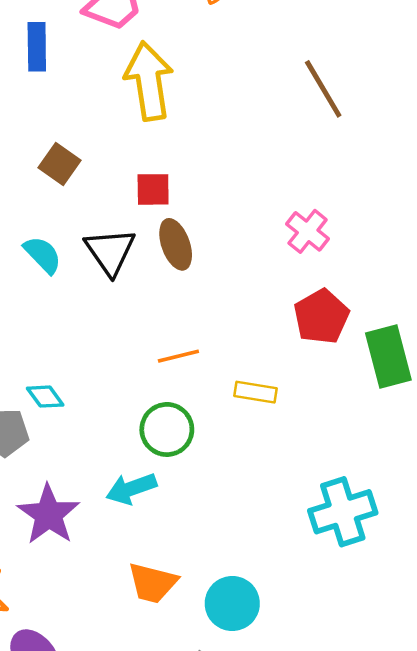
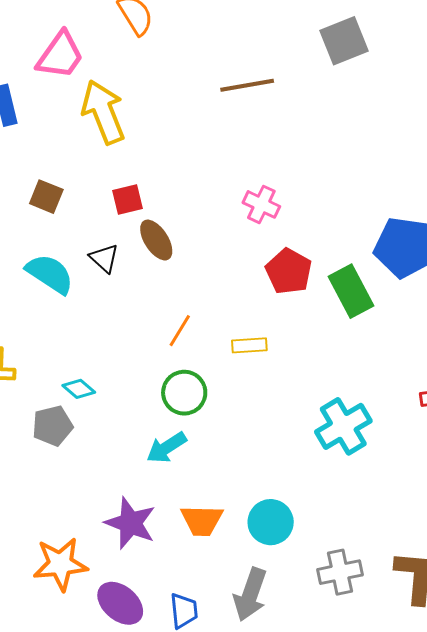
brown line: (323, 89) -> (247, 85), turned -56
black triangle: (110, 251) -> (104, 258), size x0.7
cyan semicircle: (43, 255) -> (50, 274), size x1.4
orange line: (178, 356) -> (180, 331), turned -32
purple star: (49, 514) -> (130, 523), moved

